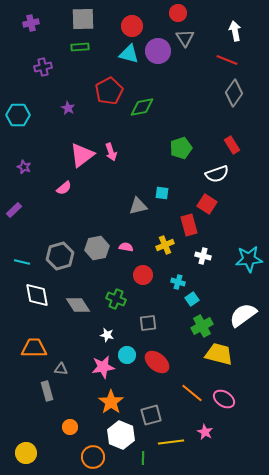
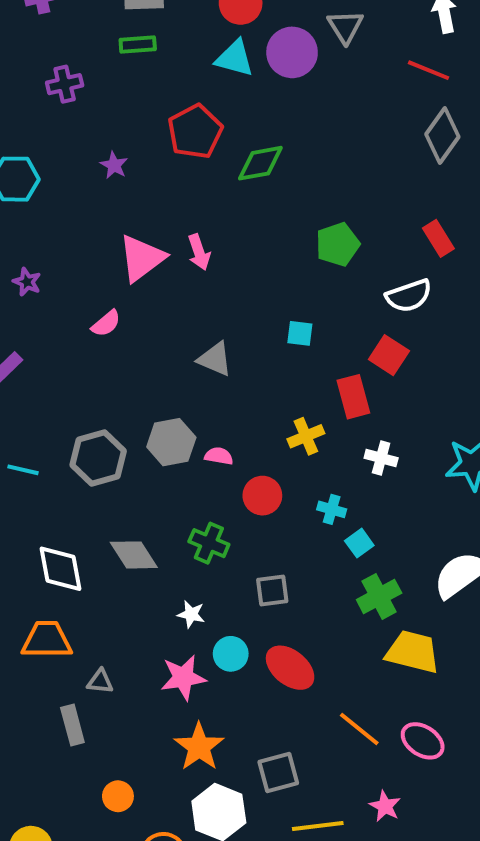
gray triangle: (138, 206) -> (215, 359), moved, turned 36
pink semicircle: (126, 247) -> (219, 456), moved
white diamond: (37, 295) -> (61, 569), moved

